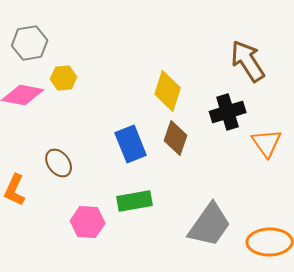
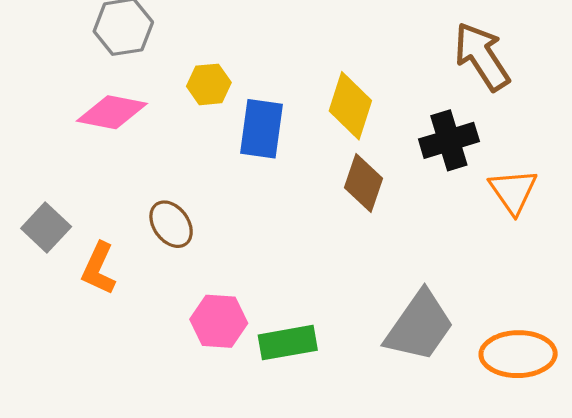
yellow hexagon: (64, 78) -> (209, 84), moved
blue rectangle: (131, 144) -> (261, 129), moved, turned 30
green rectangle: (135, 201) -> (288, 343), moved

